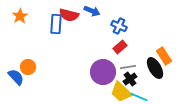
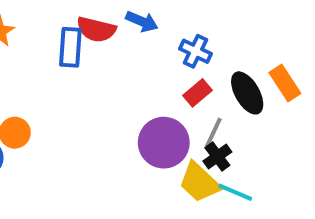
orange rectangle: (164, 56) -> (285, 83), moved
gray line: (128, 67) -> (213, 133), turned -56
black ellipse: (155, 68) -> (247, 93), moved

